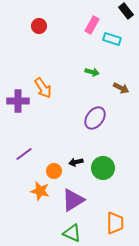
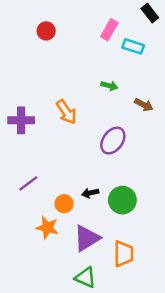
orange arrow: (43, 88) -> (66, 112), moved
orange trapezoid: (115, 223) -> (124, 254), moved

